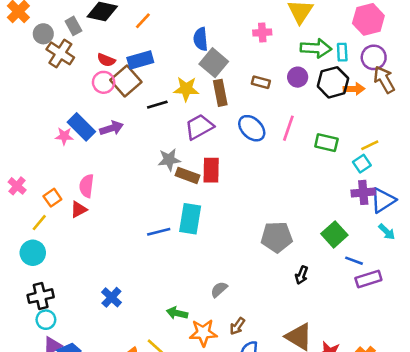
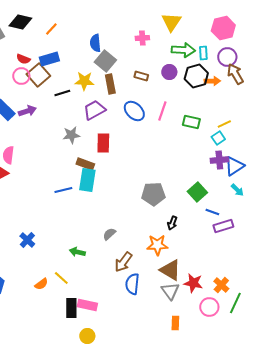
brown rectangle: (187, 175) -> (85, 164), moved
brown arrow: (237, 326) -> (123, 262), size x1.5
orange star: (203, 333) -> (157, 245), moved

